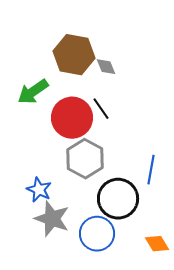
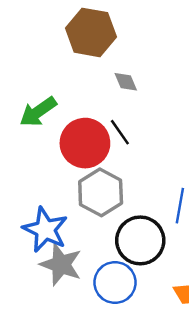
brown hexagon: (74, 55) -> (91, 32), moved
blue star: (39, 190) -> (45, 230), size x1.5

